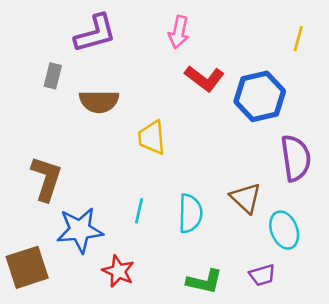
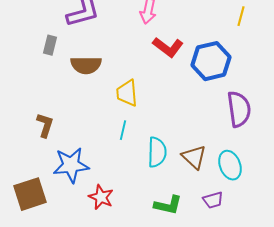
brown L-shape: (46, 179) -> (45, 125), size x0.7
brown triangle: (246, 198) -> (194, 157), moved
cyan line: (139, 211) -> (123, 130), moved

